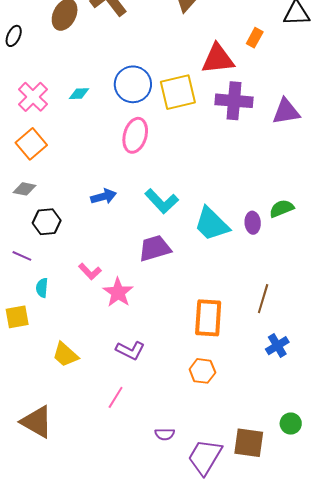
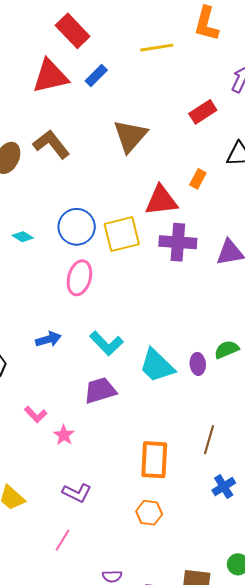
cyan diamond: (79, 94) -> (23, 237), turned 35
pink star: (118, 292) -> (64, 435), size x0.7

